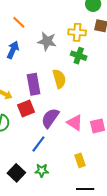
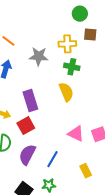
yellow semicircle: (59, 79) -> (66, 92), moved
purple semicircle: (50, 118) -> (27, 155), moved
blue line: (38, 144) -> (52, 159), moved

